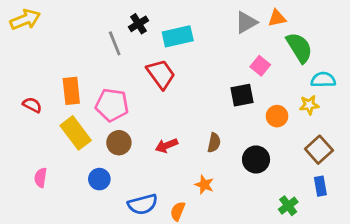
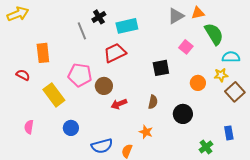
red trapezoid: (161, 74) -> (115, 53), turned -80
orange rectangle: (71, 91) -> (43, 53), moved
black square: (242, 95) -> (161, 68), moved
brown circle: (119, 143) -> (104, 86), moved
brown square: (319, 150) -> (235, 92), moved

